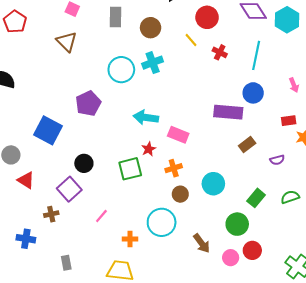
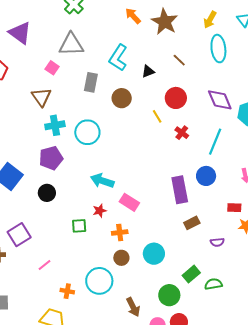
cyan cross: (153, 63) -> (55, 125), moved
purple rectangle: (228, 112) -> (180, 190), turned 64
black circle: (84, 163) -> (47, 193), moved
green square: (130, 169) -> (79, 226), size x0.7
green semicircle: (290, 197) -> (213, 284), moved

